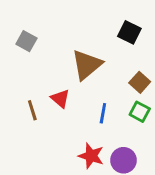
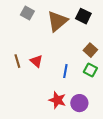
gray square: (26, 41) -> (27, 13), moved
brown triangle: (87, 65) -> (57, 21), moved
brown line: (32, 110) -> (17, 61), moved

